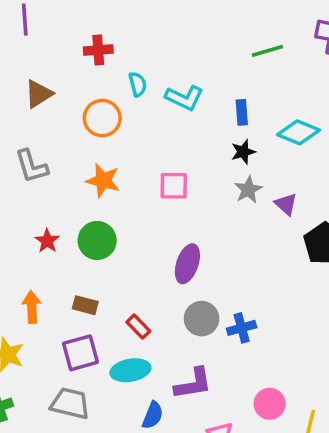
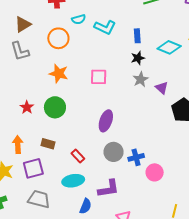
cyan semicircle: (138, 84) -> (79, 19), turned 88
gray L-shape: (31, 166) -> (20, 51), moved
purple square: (81, 353) -> (33, 168), moved
pink circle: (270, 404) -> (155, 172), moved

